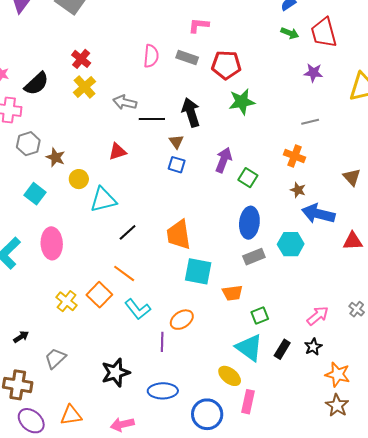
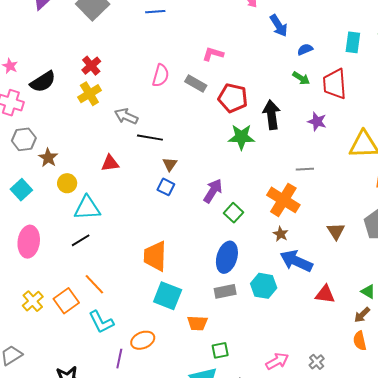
black arrow: (191, 112) -> (272, 115), moved
orange cross: (295, 156) -> (283, 200), size x1.5
black line: (128, 232) -> (81, 240), moved

